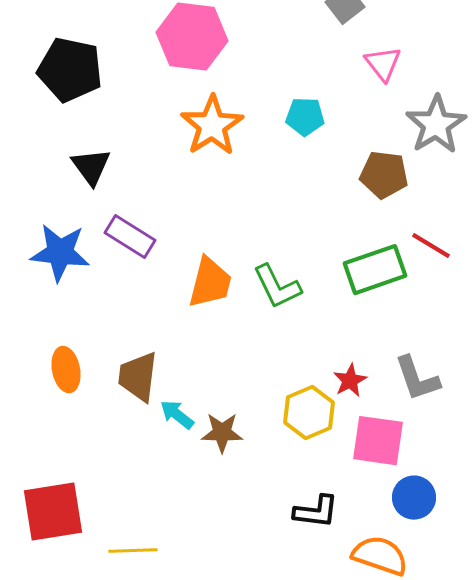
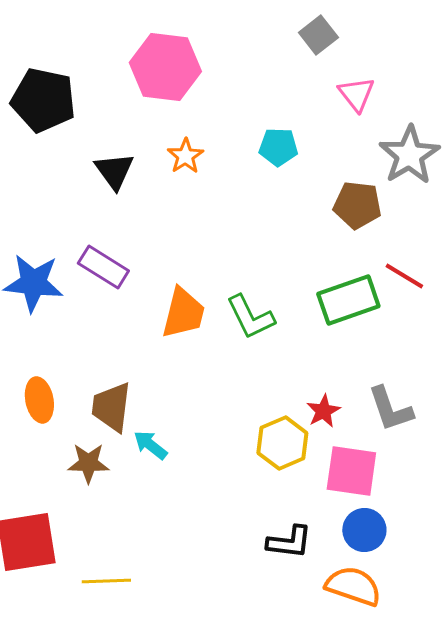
orange star: (212, 126) -> (185, 156), size x0.6
black triangle: (91, 167) -> (114, 171), moved
brown star: (222, 433) -> (88, 463), moved
blue circle: (414, 498) -> (364, 530), moved

